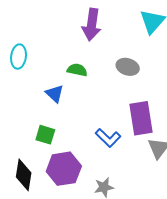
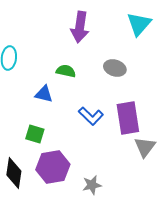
blue triangle: (55, 94) -> (44, 94), turned -30
blue L-shape: (108, 138) -> (91, 116), moved

